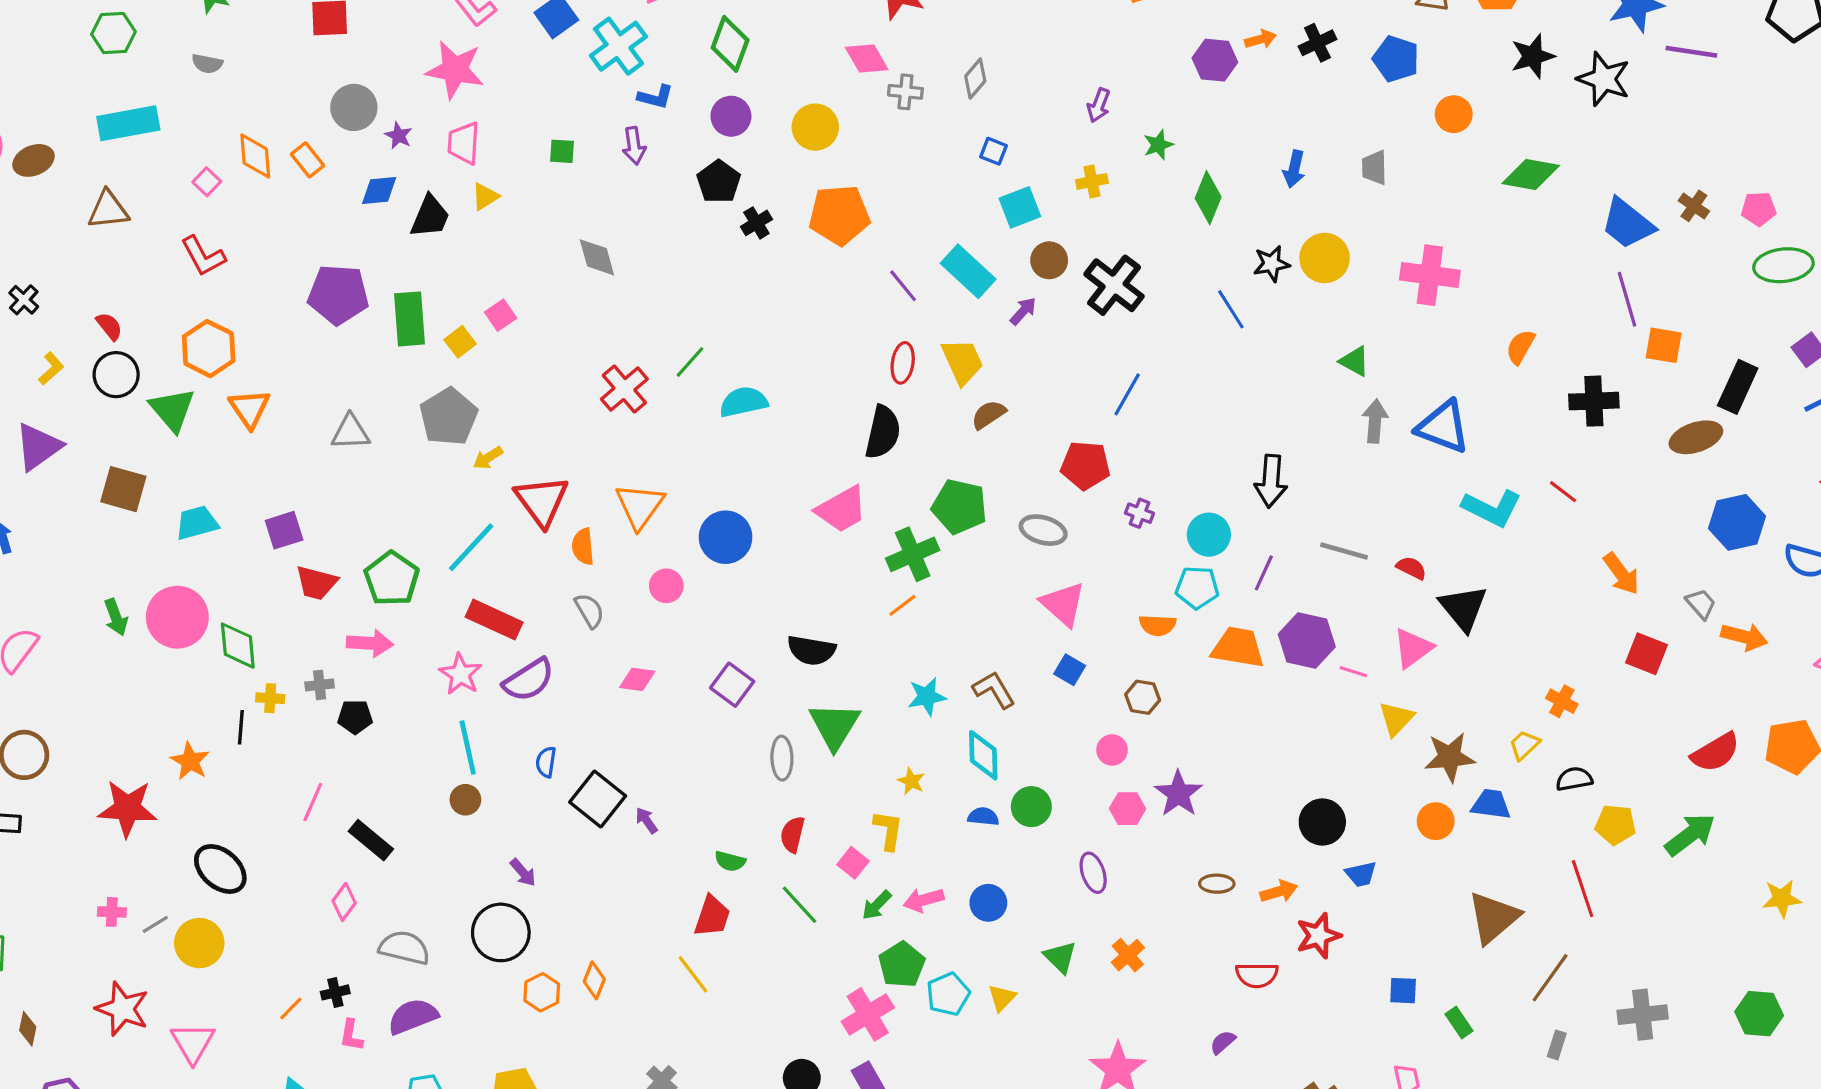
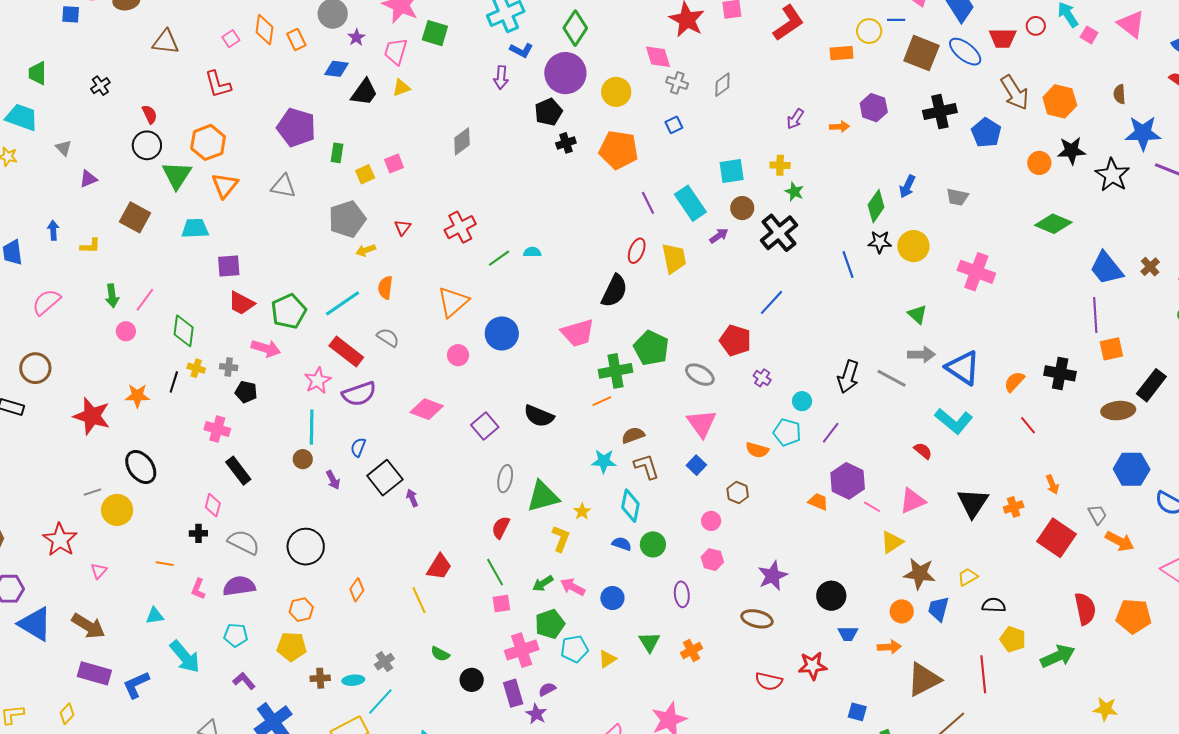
orange arrow: (1261, 39) -> (839, 127), moved
black cross: (1317, 43) -> (940, 112), size x1.4
orange circle: (1454, 114) -> (1039, 163), moved
purple circle: (731, 116) -> (565, 73), size x1.6
green star: (1158, 145) -> (794, 192), moved, turned 30
green square: (562, 151) -> (435, 33), moved, size x1.5
blue square: (994, 151) -> (674, 125), moved, turned 30
gray trapezoid: (1374, 168) -> (957, 197), turned -90
green diamond: (1208, 198) -> (876, 206), moved
gray diamond: (597, 257) -> (462, 141), turned 56
green rectangle: (410, 319) -> (337, 153), size x0.6
orange square: (1664, 345) -> (1111, 349), turned -35
orange semicircle: (1520, 347) -> (1014, 382), moved
green line: (690, 362) -> (499, 258), moved
yellow L-shape: (51, 369) -> (90, 246), moved, turned 30
cyan semicircle: (743, 402) -> (532, 252), size x0.6
brown semicircle: (989, 415) -> (633, 435), moved
gray arrow: (1375, 421) -> (921, 354), turned 72
gray triangle: (351, 432) -> (283, 186), moved
purple triangle: (38, 447) -> (88, 179), size x0.6
red triangle: (542, 501) -> (403, 227), moved, size x0.5
cyan L-shape: (1492, 508) -> (954, 421), moved
cyan trapezoid: (197, 523) -> (195, 228), moved
cyan circle: (1209, 535) -> (802, 401), size x0.7
orange semicircle: (583, 547) -> (385, 288), moved
gray line: (1344, 551) -> (891, 378), moved
orange arrow: (1621, 574) -> (1052, 485), size x0.7
black triangle: (1463, 608) -> (973, 503), moved
gray semicircle: (589, 611) -> (388, 338), moved, turned -40
pink circle: (177, 617) -> (126, 331), moved, size x0.5
orange trapezoid: (1238, 647) -> (818, 502), moved, size x0.6
red square: (1646, 654) -> (1056, 538), size x1.4
pink diamond: (637, 679) -> (427, 409), size x1.4
orange cross: (1562, 701) -> (1014, 507), moved, turned 30
green triangle: (835, 726) -> (543, 496), moved, turned 30
red semicircle: (1715, 752) -> (1085, 609), turned -84
orange star: (190, 761) -> (137, 396), turned 30
purple star: (1178, 794) -> (773, 576), moved
pink line: (313, 802) -> (145, 300), moved
blue trapezoid: (1491, 804) -> (939, 609), turned -96
green semicircle: (730, 861) -> (440, 654), moved
pink square: (853, 863) -> (501, 603), moved, turned 30
purple arrow: (523, 872) -> (333, 480), moved
brown ellipse: (1217, 884) -> (757, 619), size x1.4
orange arrow: (1279, 891) -> (889, 647), moved
pink arrow: (924, 900) -> (573, 587), turned 30
pink diamond: (344, 902) -> (213, 505), turned -35
pink cross: (112, 912) -> (217, 429), moved, size x1.4
black cross: (335, 992) -> (198, 533), moved
orange hexagon: (542, 992) -> (301, 610), moved
orange line: (291, 1008) -> (165, 564), turned 42
purple semicircle: (1223, 1042) -> (547, 689), moved
pink triangle: (193, 1043) -> (99, 571), size x0.6

